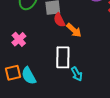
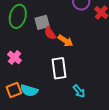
cyan arrow: (77, 74) -> (79, 91), moved
cyan semicircle: (29, 76) -> (29, 90), turned -36

